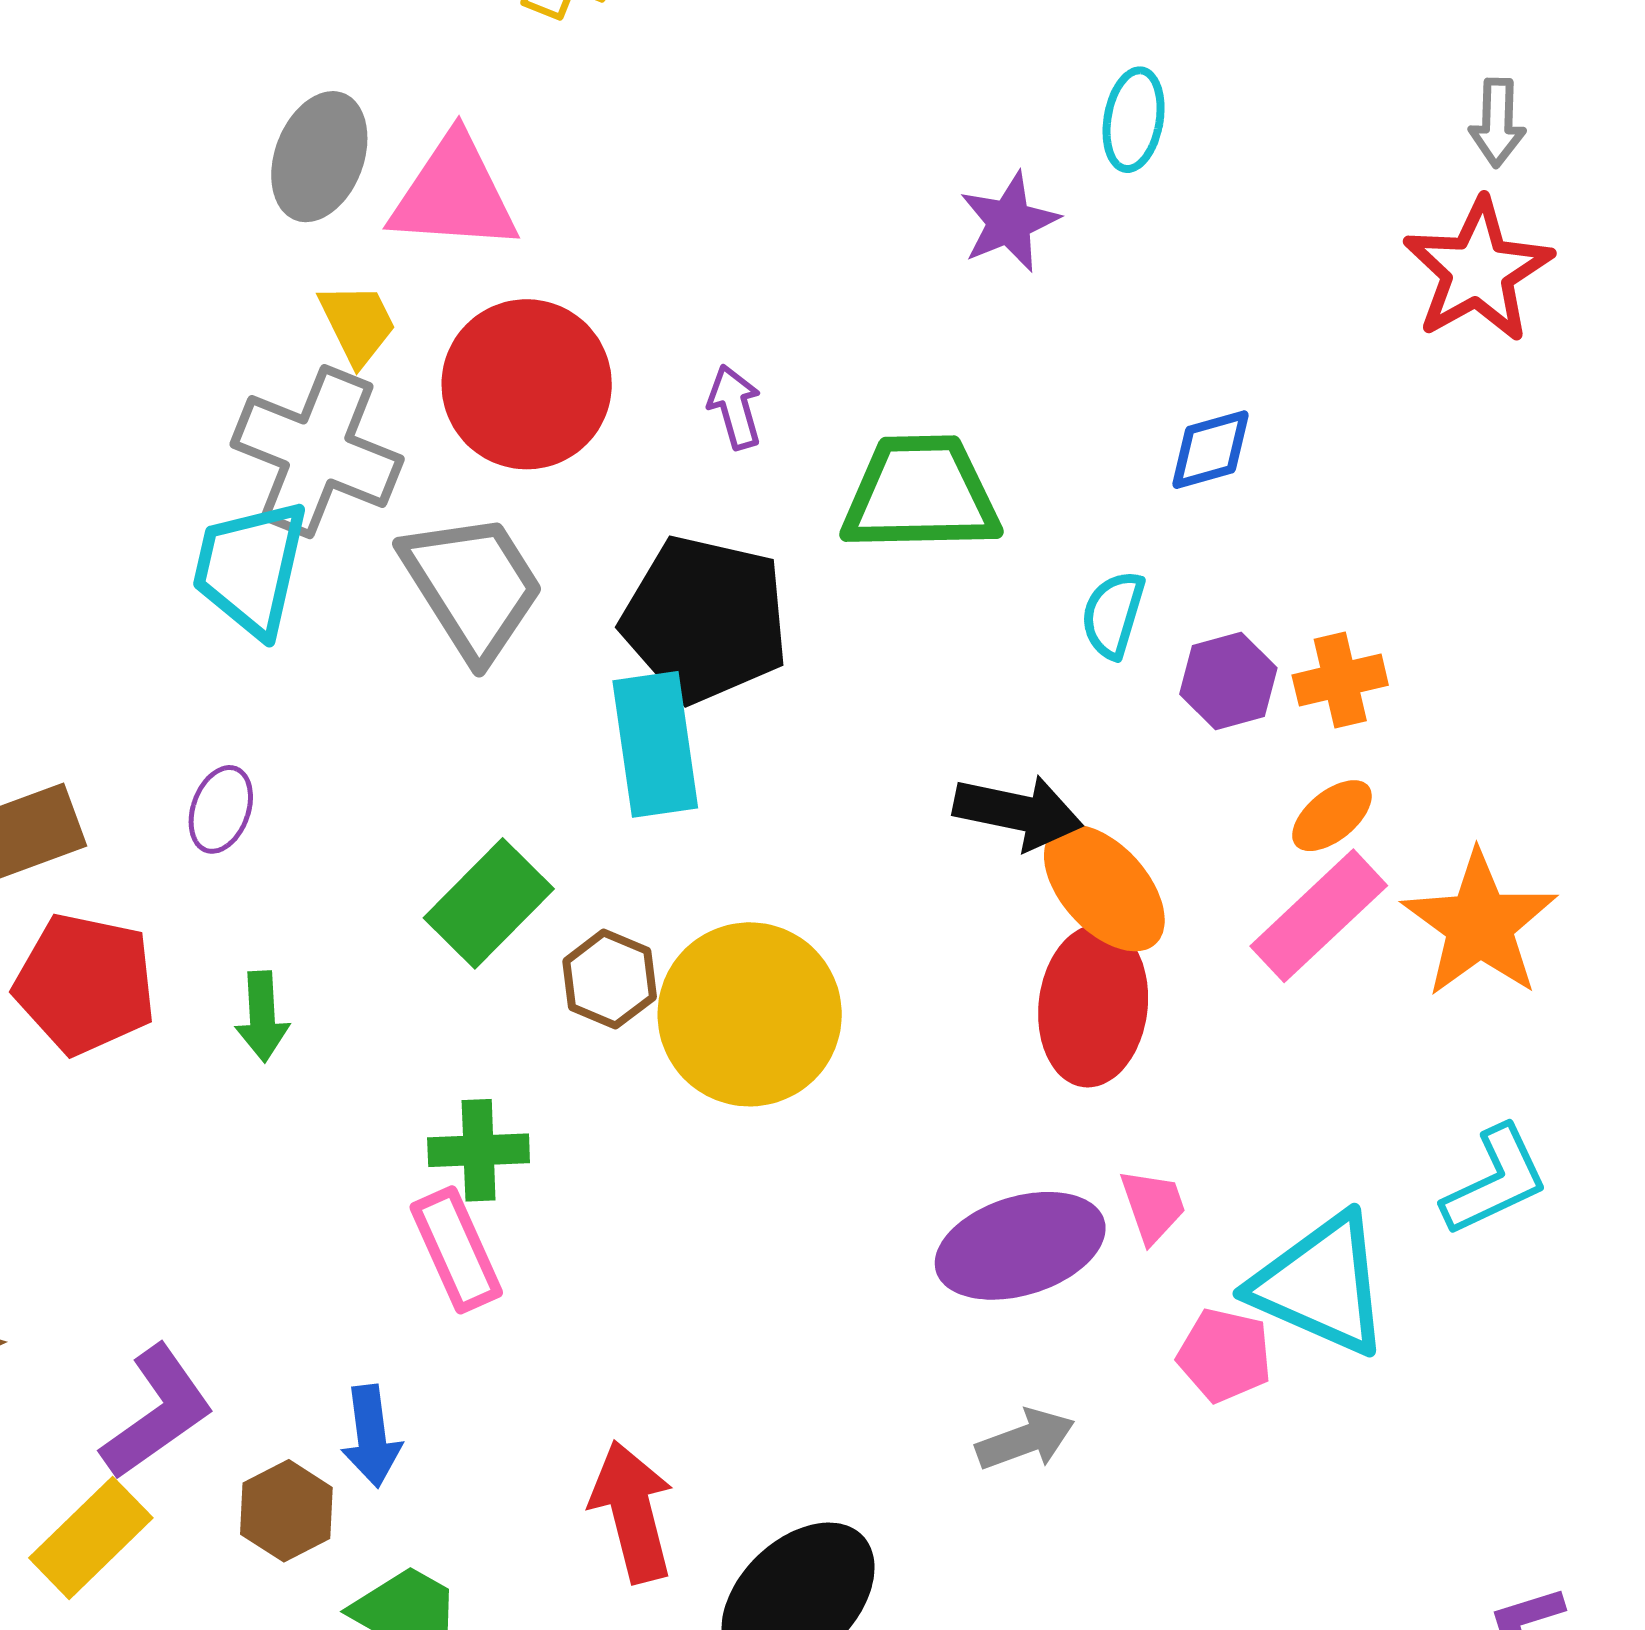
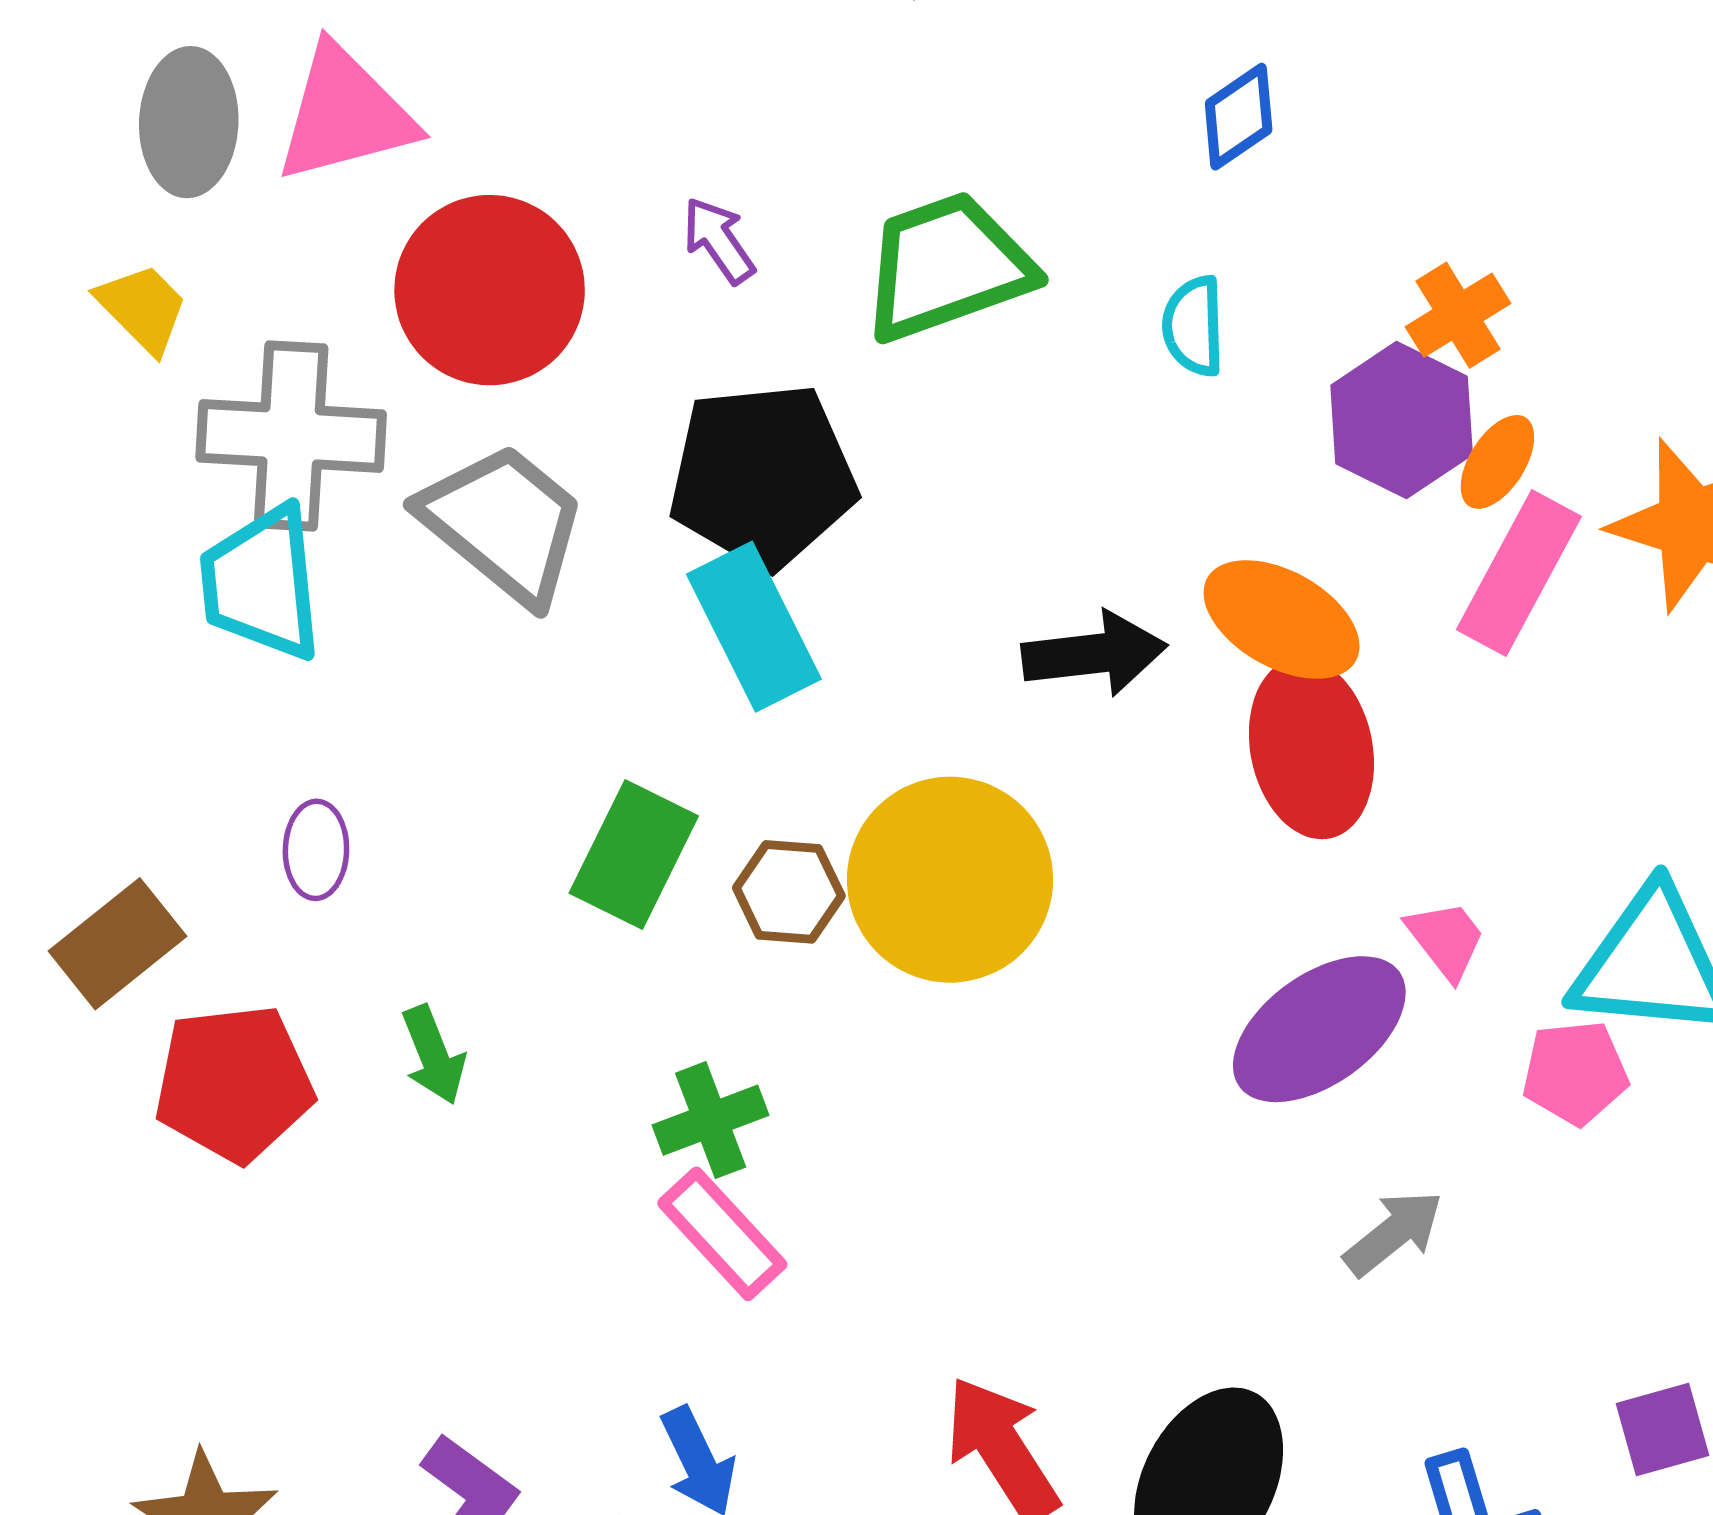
yellow trapezoid: (357, 324) -> (142, 308), moved
purple hexagon: (1228, 681) -> (1402, 420), moved, size x1.4
black arrow: (1018, 812) -> (1094, 654), moved

